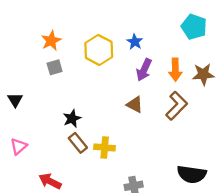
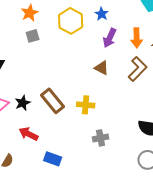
black star: (72, 118) -> (23, 103), moved
brown rectangle: (78, 143) -> (53, 101), size x1.4
yellow cross: (105, 148) -> (86, 105), moved

